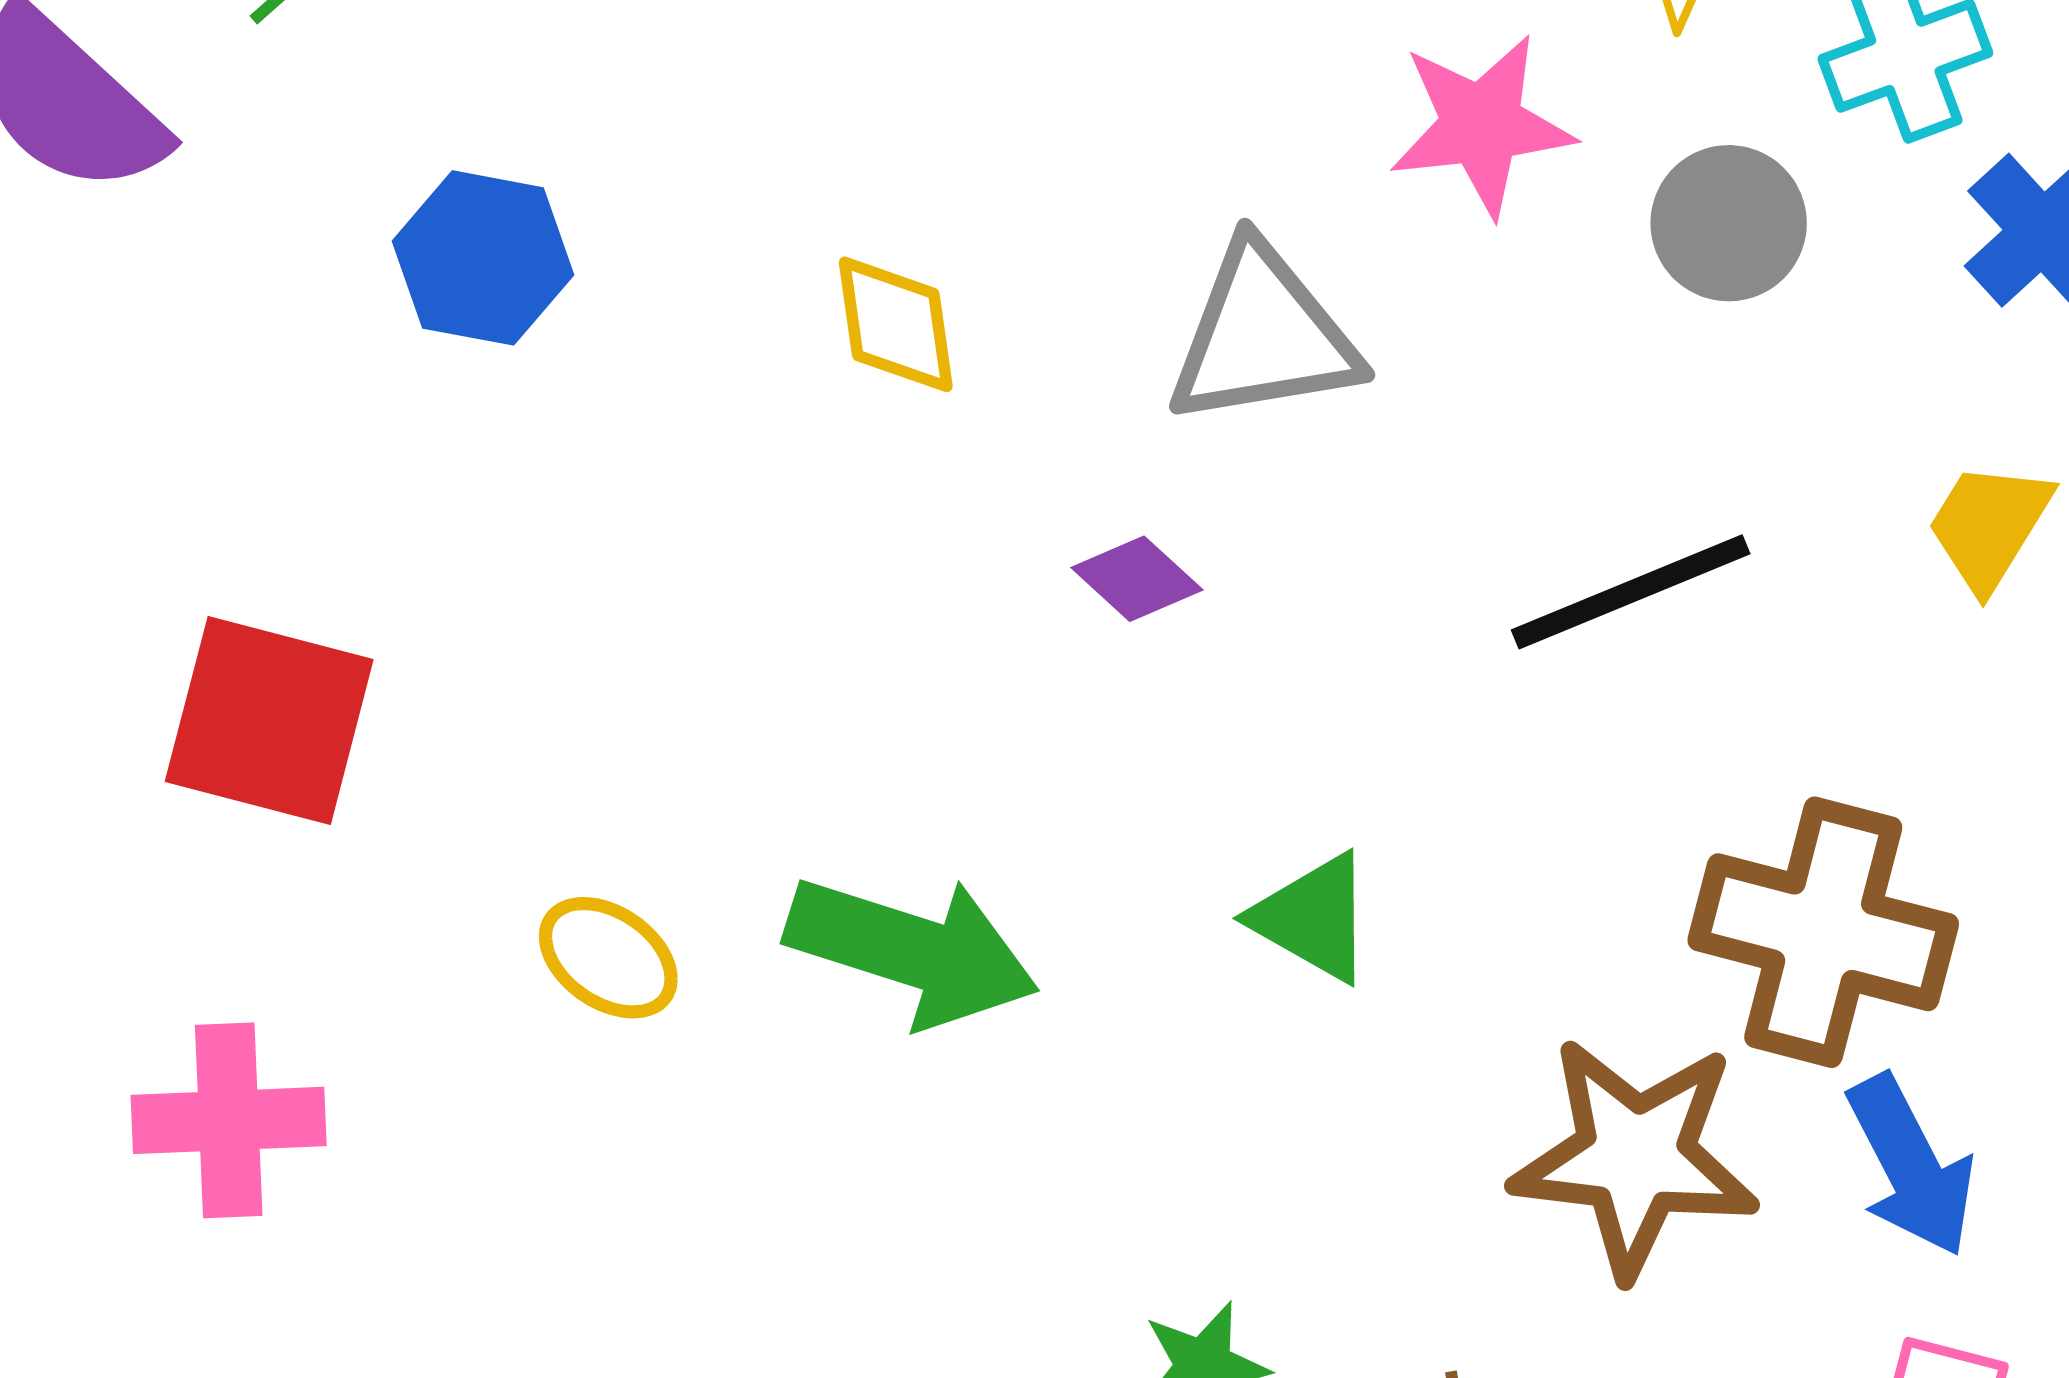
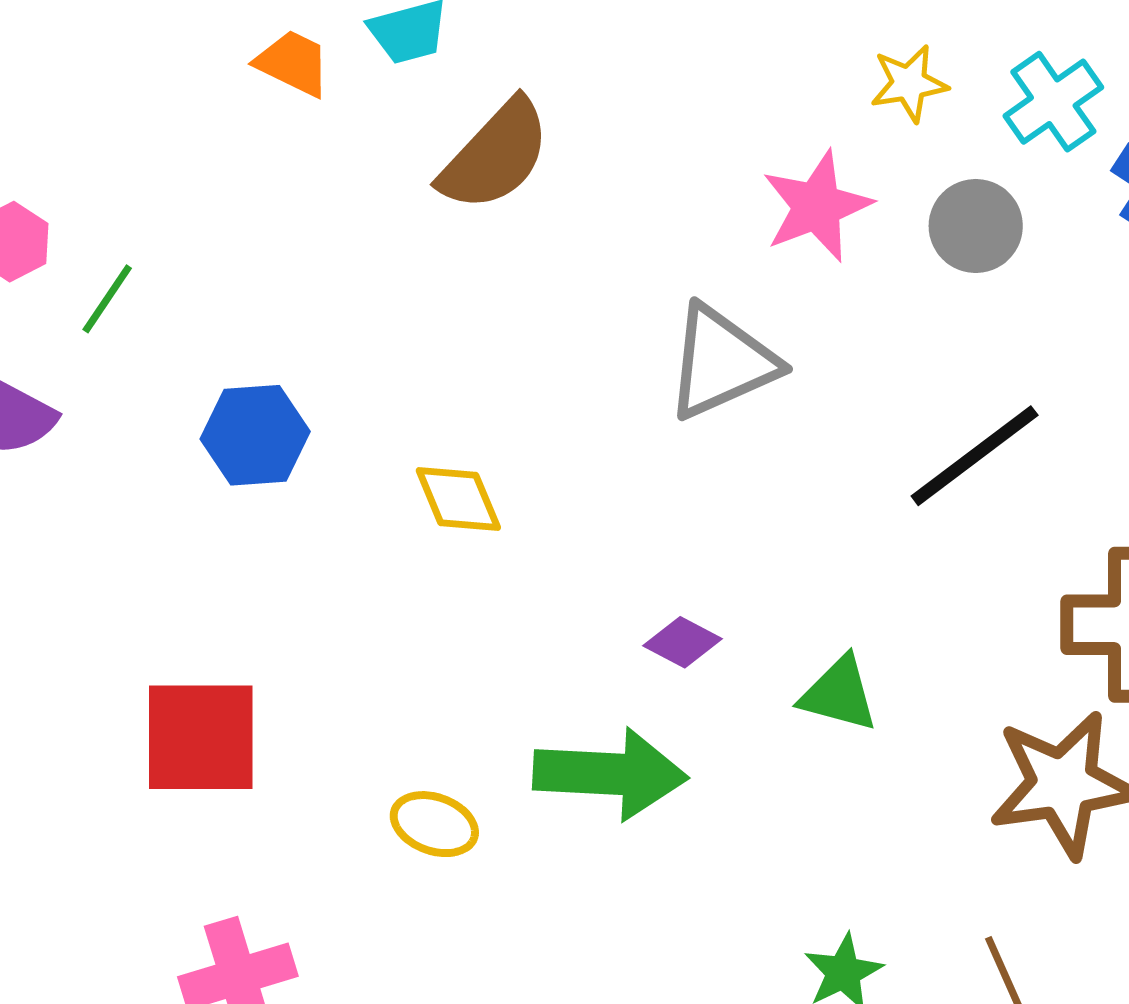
yellow diamond: (896, 324) -> (458, 499), moved
purple diamond: (1137, 579) -> (683, 642), moved

